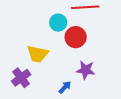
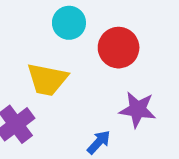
cyan circle: (58, 23) -> (69, 23), moved

